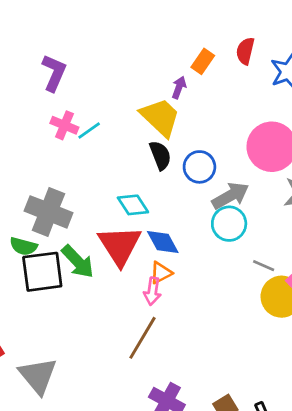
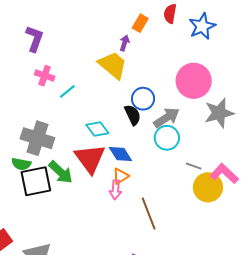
cyan line: (89, 130) -> (67, 91), moved
black semicircle: (160, 155) -> (133, 115), moved
brown line: (143, 338) -> (149, 214), moved, turned -48

